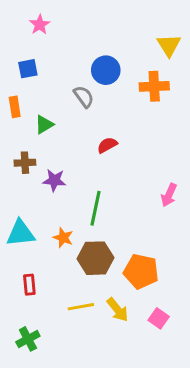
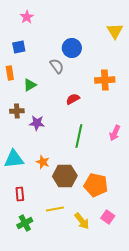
orange cross: (154, 86) -> (105, 80), moved
green line: (95, 208) -> (79, 136), moved
yellow arrow: (118, 310) -> (82, 221), moved
green cross: (28, 339) -> (25, 223), moved

